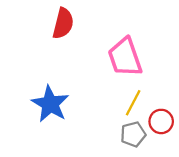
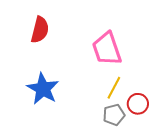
red semicircle: (63, 23) -> (40, 30), moved

